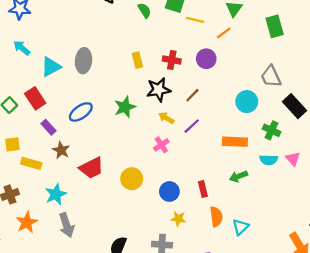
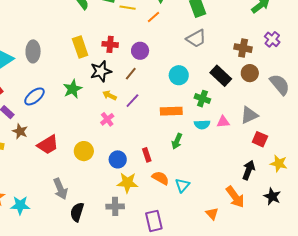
purple circle: (206, 59) -> (140, 51), moved
yellow rectangle: (137, 60) -> (80, 47), size x1.5
gray trapezoid: (271, 76) -> (196, 38), moved, turned -90
pink triangle: (293, 159) -> (223, 122), turned -48
green arrow: (238, 176) -> (177, 141), turned -42
cyan star: (56, 194) -> (20, 205), moved, turned 30
orange semicircle: (216, 217) -> (160, 178), turned -48
yellow star: (178, 219) -> (127, 183), size x1.5
gray arrow: (67, 225) -> (60, 189), moved

